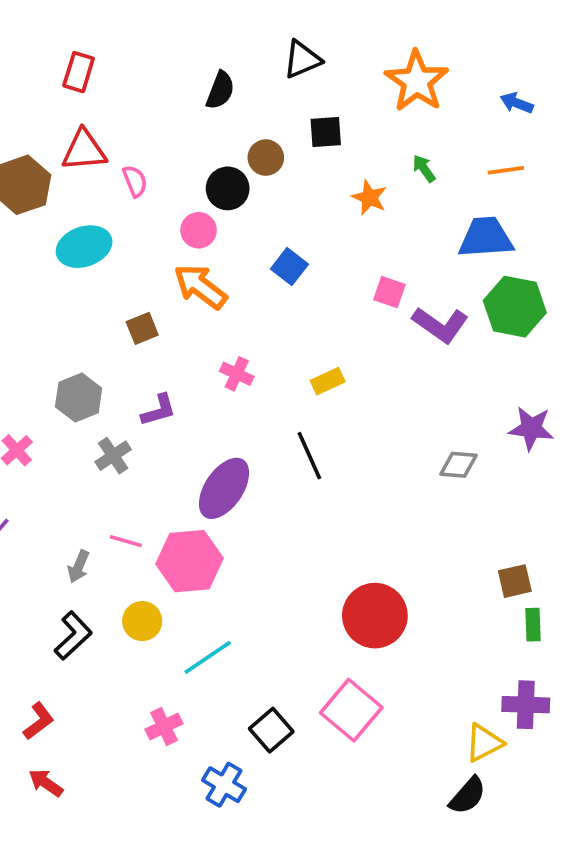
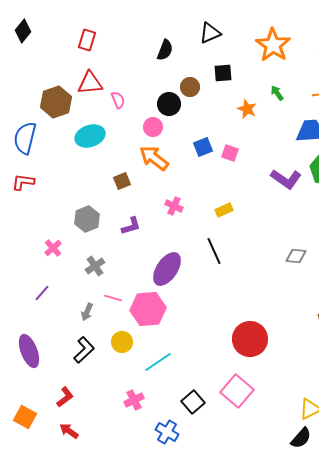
blue square: (289, 267) -> (203, 147), turned 30
pink square: (389, 292) -> (230, 153), moved
gray cross: (113, 456) -> (95, 266), moved

